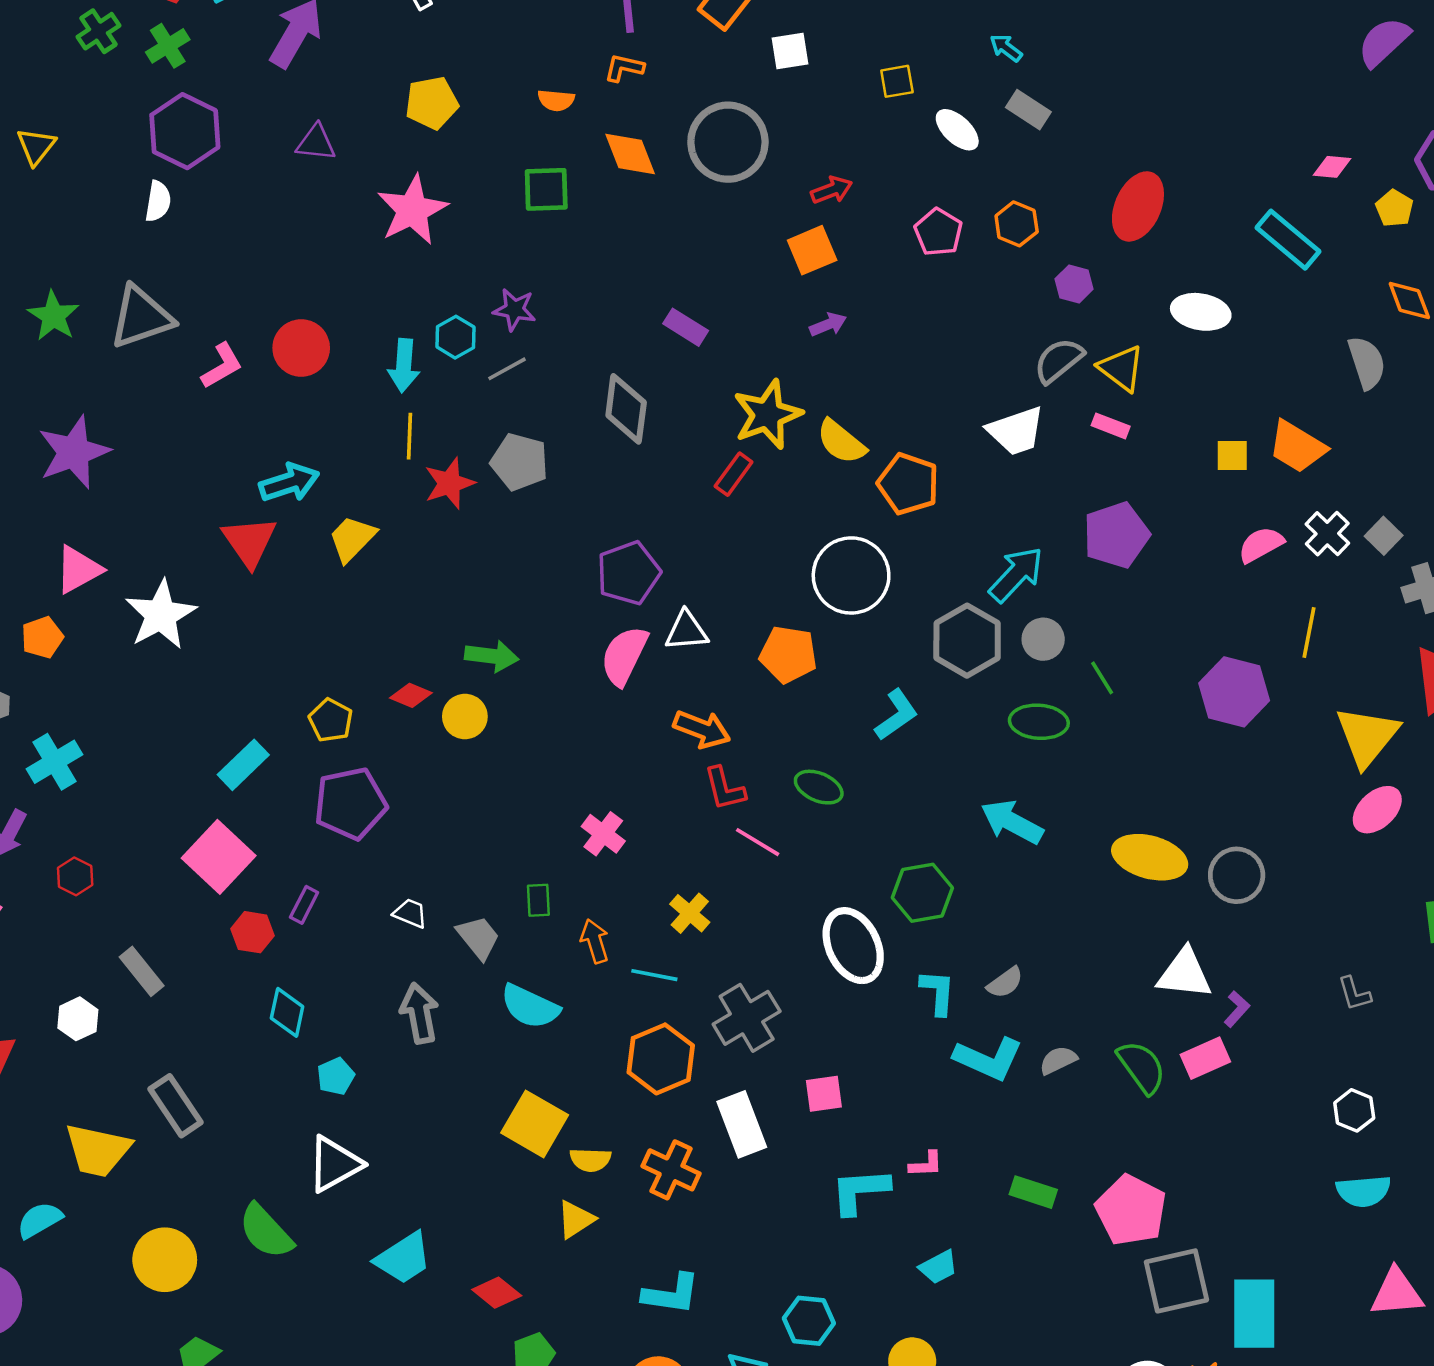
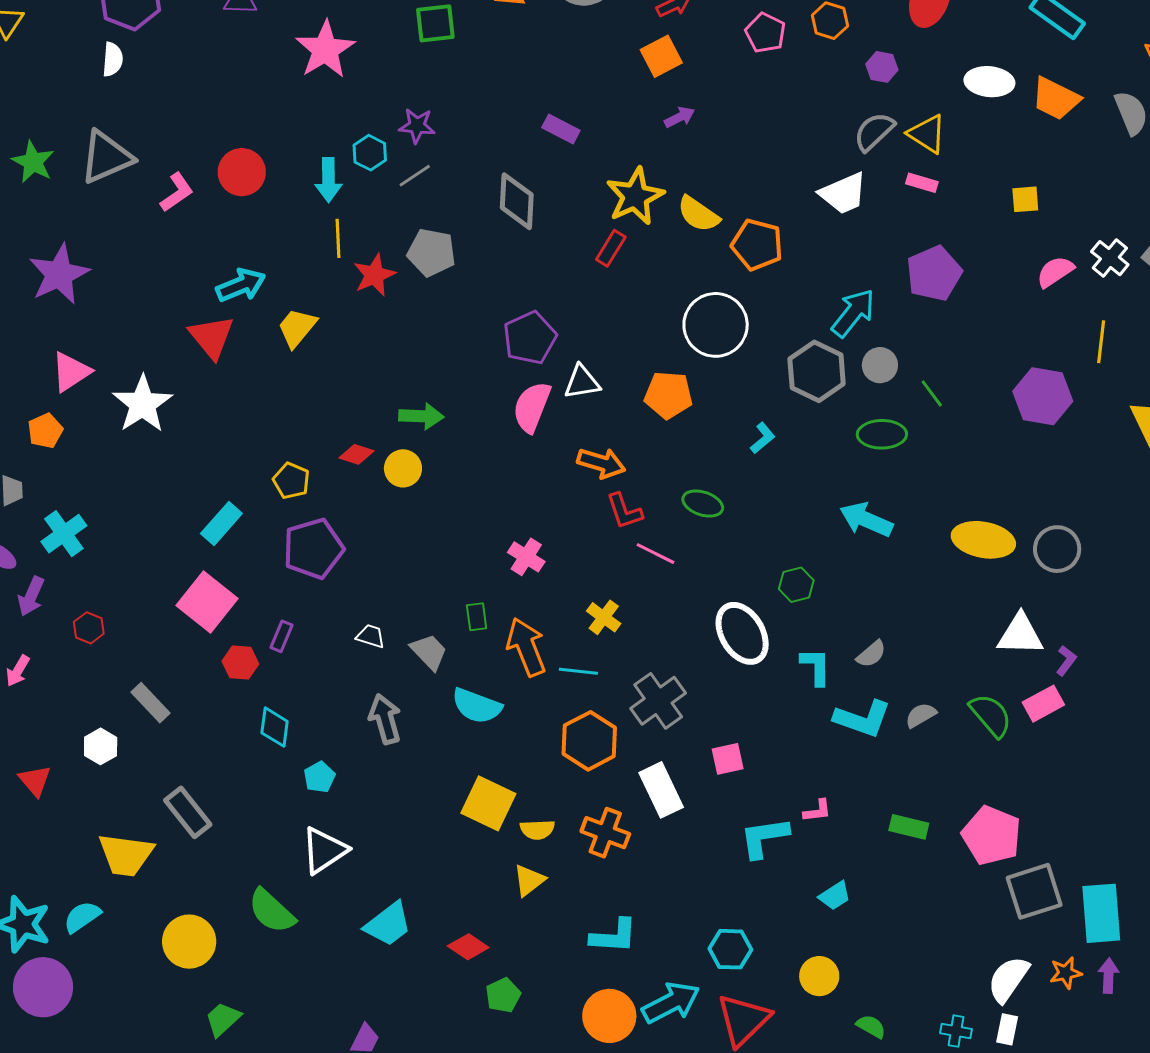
orange trapezoid: (1297, 447) -> (1056, 99), moved
cyan L-shape: (896, 715) -> (763, 438), size x0.7
green hexagon: (922, 893) -> (796, 585), size x0.7
orange arrow: (595, 941) -> (526, 647), size x1.6

